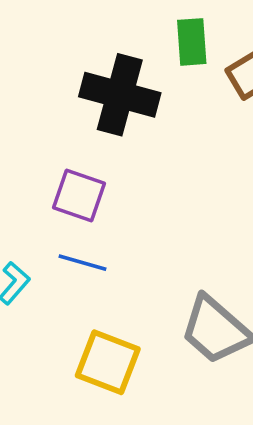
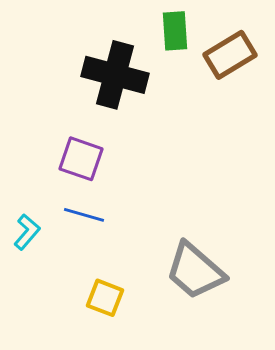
yellow square: (108, 362) -> (105, 298), size x0.7

